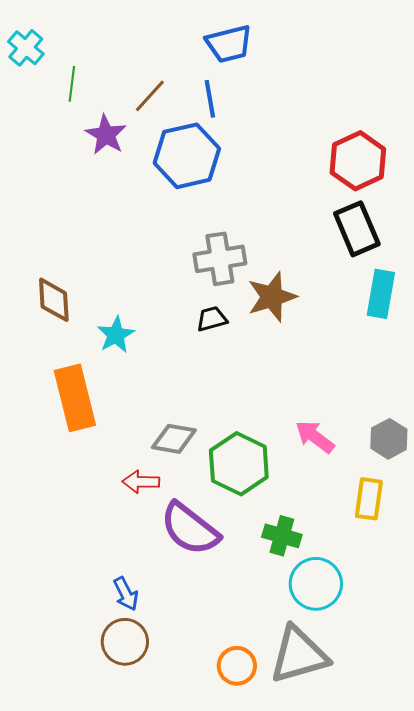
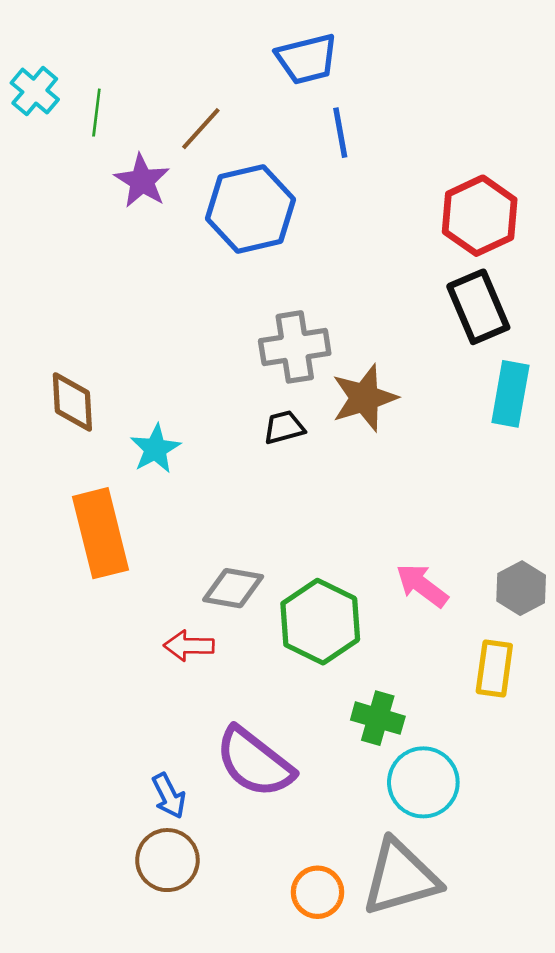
cyan cross: (26, 48) -> (35, 91), moved
blue line: (210, 99) -> (340, 133), moved
purple semicircle: (190, 529) -> (255, 762), moved

